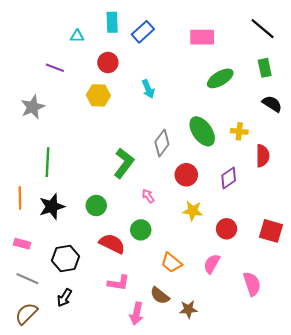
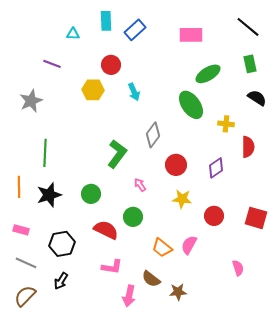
red circle: (108, 63) -> (111, 65), moved
cyan arrow: (148, 89) -> (134, 92), moved
green ellipse: (202, 131) -> (191, 105), moved
pink semicircle: (212, 264) -> (189, 245), moved
pink semicircle: (252, 284) -> (238, 268), size x0.7

